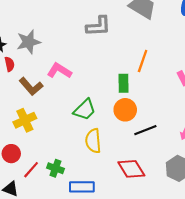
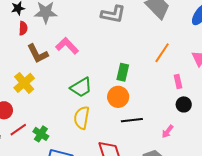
orange line: (143, 61) -> (162, 53), moved
yellow cross: (25, 120) -> (24, 83), turned -30

